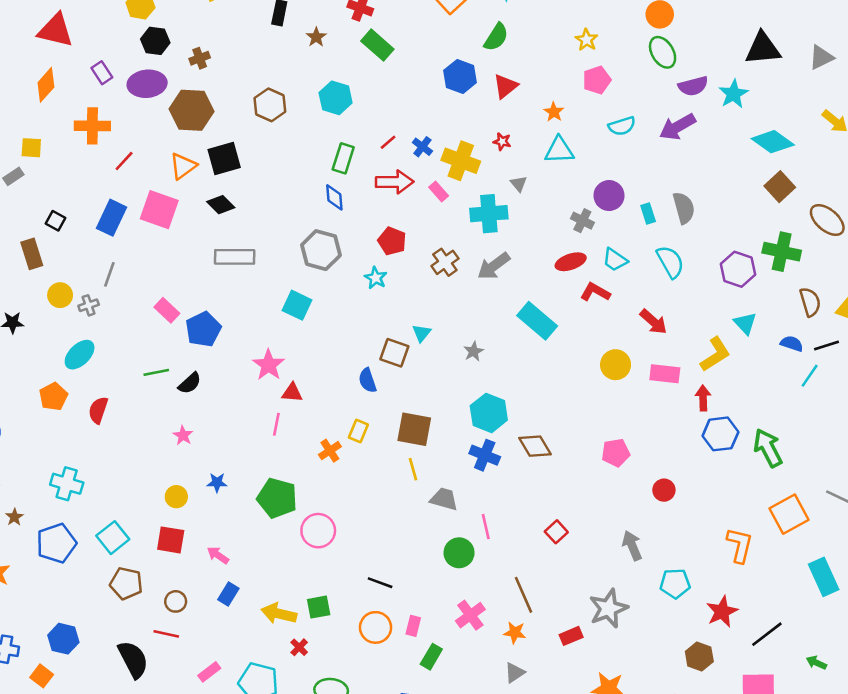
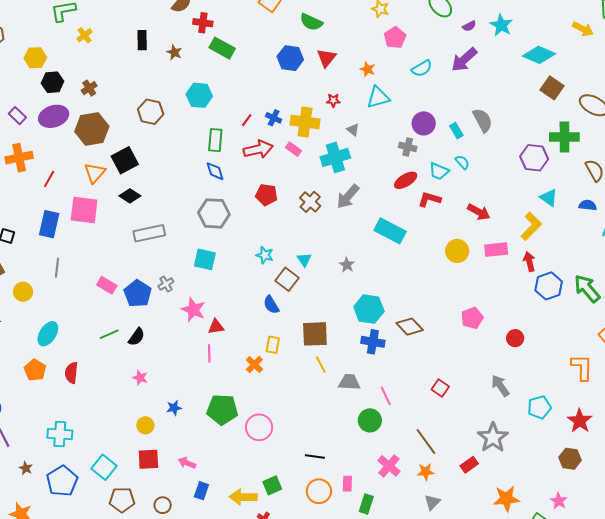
green semicircle: (496, 37) -> (311, 22), turned 95
purple semicircle: (693, 86) -> (469, 26), size x0.6
cyan semicircle: (670, 262) -> (462, 162), moved, size x0.6
cyan star: (376, 278) -> (265, 255), moved
gray cross: (89, 305) -> (166, 284), moved
brown square: (394, 353) -> (287, 279), turned 30

